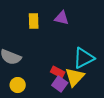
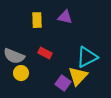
red rectangle: (58, 72) -> (45, 53), moved
yellow circle: (18, 85) -> (21, 73), moved

